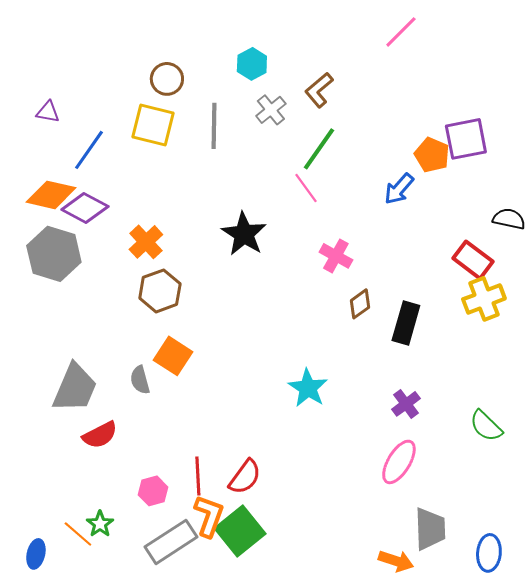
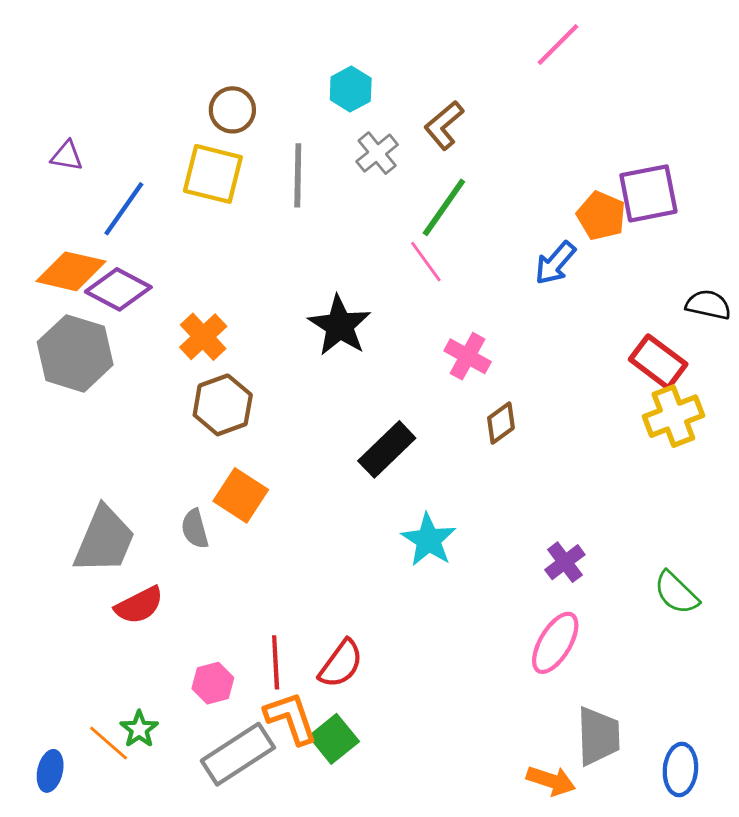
black rectangle: (406, 323) -> (387, 449), moved, turned 30
orange L-shape: (209, 516) -> (291, 718), turned -39
green square: (240, 531) -> (334, 739), size x0.7

